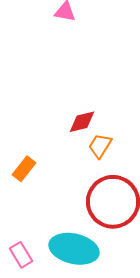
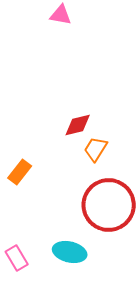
cyan ellipse: (74, 249) -> (70, 252), size x0.7

